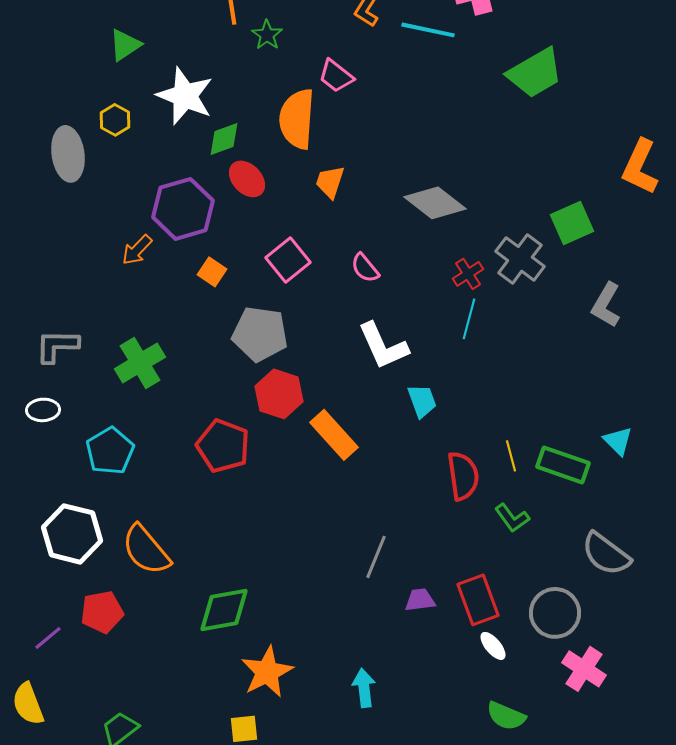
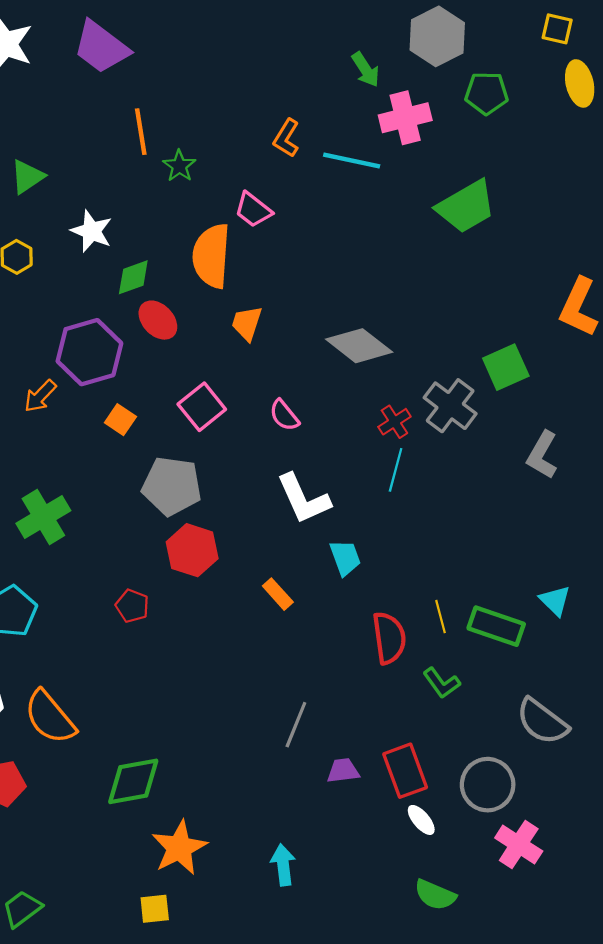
white star: (185, 96) -> (92, 231), size x0.7
orange rectangle: (334, 435) -> (278, 594), moved, size x0.6
red pentagon: (223, 446) -> (132, 606), size x0.6

